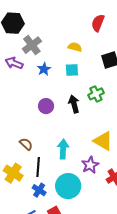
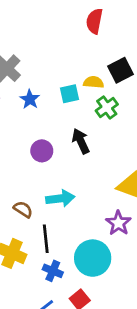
yellow semicircle: (75, 47) -> (94, 82), moved
green cross: (96, 94) -> (107, 107), moved
cyan arrow: (63, 149) -> (60, 198), moved, turned 90

